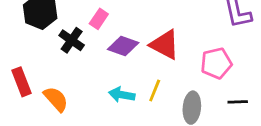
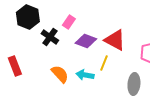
yellow line: (155, 90) -> (104, 63), moved
orange semicircle: (56, 99) -> (60, 74), moved

